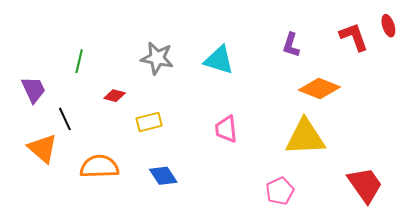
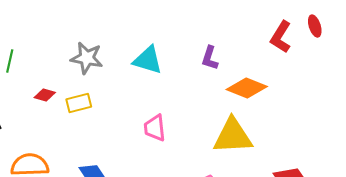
red L-shape: (354, 37) -> (281, 37), turned -128
purple L-shape: (291, 45) -> (210, 58), moved
yellow rectangle: (149, 122) -> (79, 103), moved

